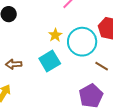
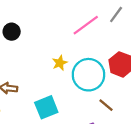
cyan square: (50, 61) -> (46, 107), moved

